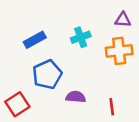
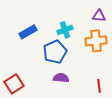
blue pentagon: (47, 74) -> (55, 52), moved
red line: (112, 107) -> (99, 86), moved

